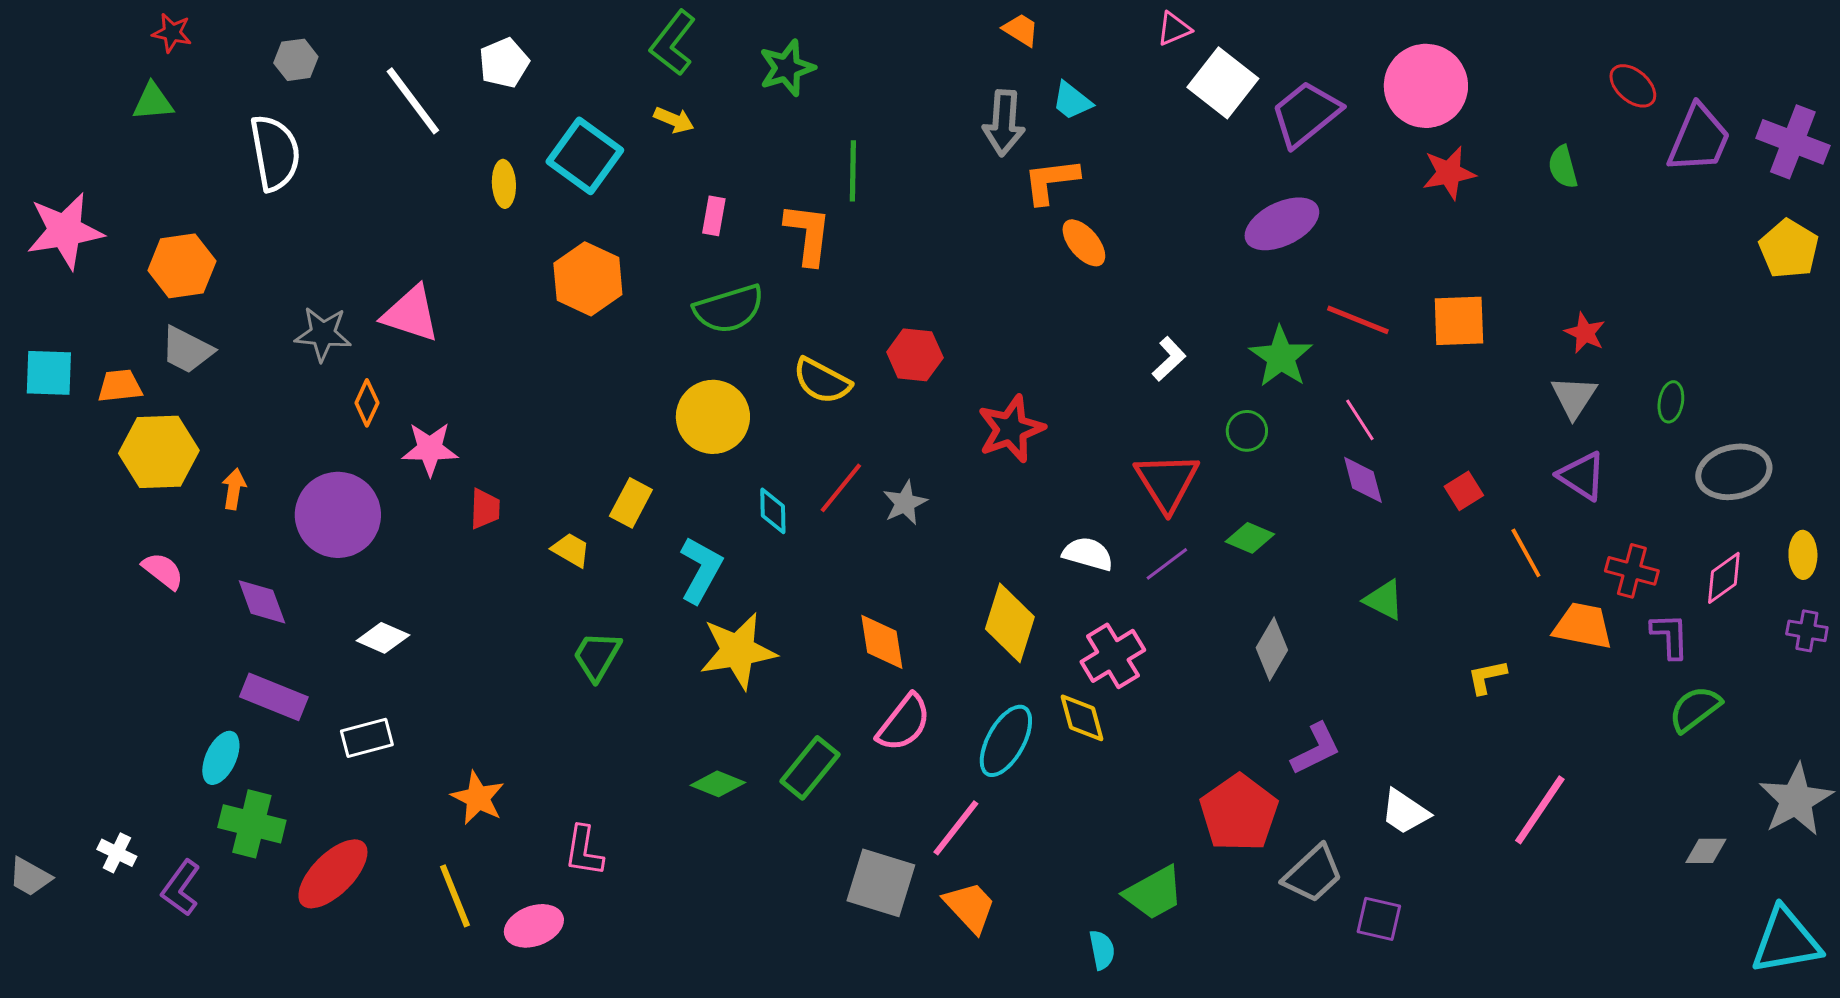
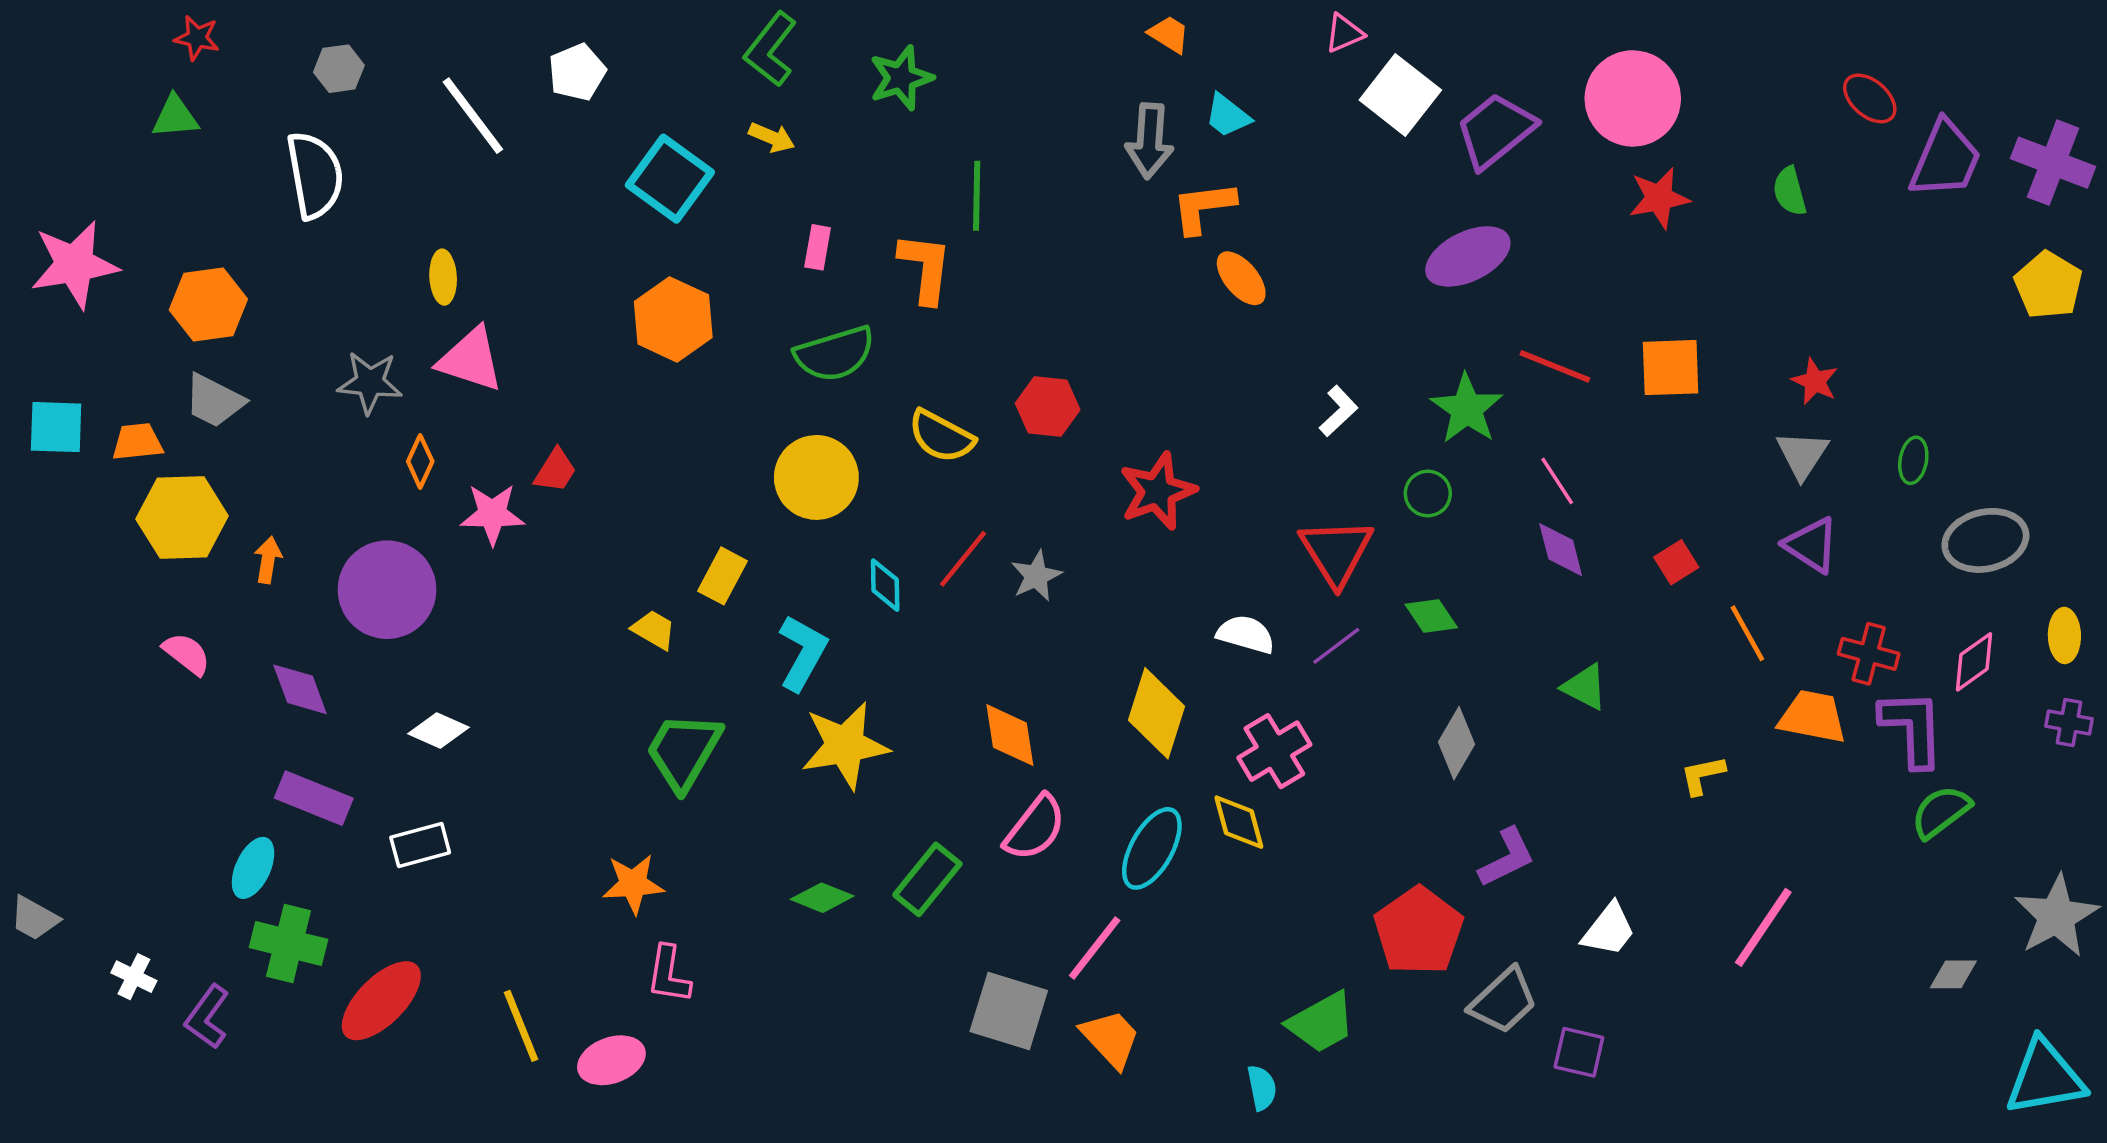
yellow ellipse: (504, 184) -> (443, 277), moved
red trapezoid: (485, 509) -> (555, 471), moved, turned 30
green diamond: (1250, 538) -> (1431, 616), turned 33
purple L-shape: (1670, 636) -> (1912, 728), size x1.5
green trapezoid: (597, 656) -> (684, 751), size x1.4
orange star: (478, 798) -> (633, 884), moved, turned -30
white trapezoid: (1405, 812) -> (1609, 930), turned -86
gray trapezoid: (30, 877) -> (34, 918), moved

